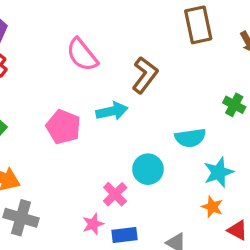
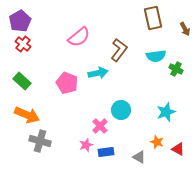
pink semicircle: (82, 55) -> (79, 37), turned -90
cyan semicircle: (190, 138) -> (156, 56), moved
orange star: (212, 207) -> (157, 142), moved

